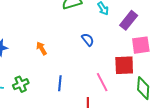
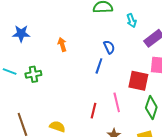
pink line: (102, 82) -> (117, 102), moved
blue line: (60, 83) -> (99, 66), moved

